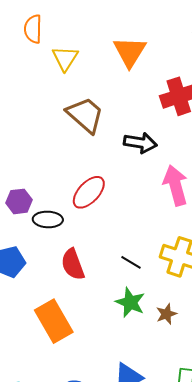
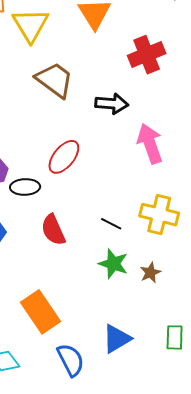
yellow triangle: (65, 58) -> (30, 25), size x1.4
orange rectangle: (54, 321) -> (40, 312), moved

